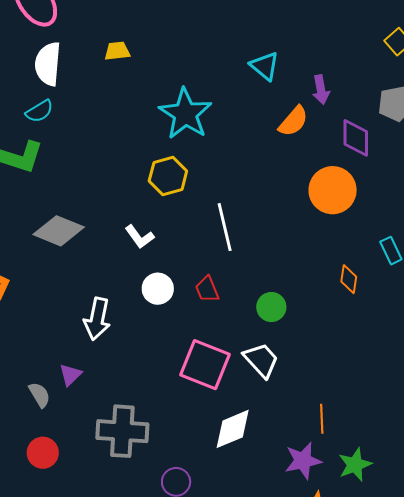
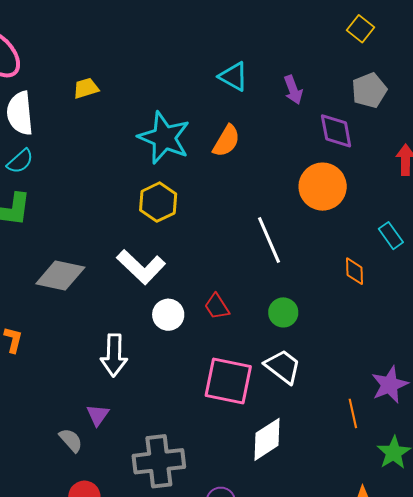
orange semicircle: (293, 121) -> (226, 141), moved
white line: (225, 227) -> (269, 240), moved
white L-shape: (140, 237) -> (141, 267), size x1.6
purple star: (303, 461) -> (390, 385), moved

